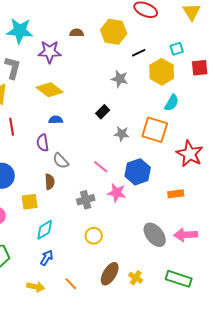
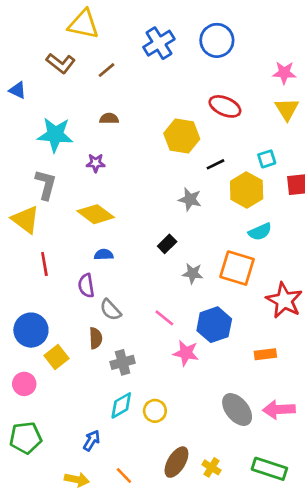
brown semicircle: (77, 33) -> (109, 119), moved
purple star: (50, 52) -> (96, 163), size x0.6
cyan semicircle: (172, 103) -> (260, 232), turned 36
gray cross: (86, 200) -> (123, 362), moved
yellow square: (30, 202) -> (57, 357), moved, turned -30
cyan diamond: (45, 230) -> (121, 405), moved

